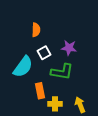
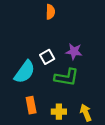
orange semicircle: (36, 30) -> (50, 12), moved
orange rectangle: (40, 91) -> (31, 105), moved

